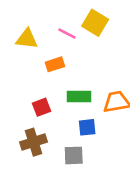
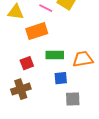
orange rectangle: (55, 64) -> (37, 31), size x1.5
gray square: (74, 155) -> (73, 99), moved

